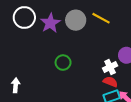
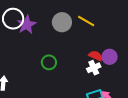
purple star: (50, 23) -> (27, 25), moved
red semicircle: (110, 82) -> (96, 56), moved

